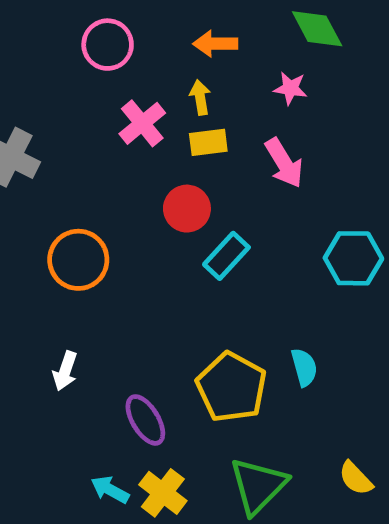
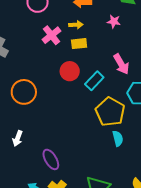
yellow arrow: (200, 97) -> (76, 25), turned 96
pink arrow: (284, 163) -> (121, 64), moved
cyan rectangle: (226, 256) -> (94, 81), moved
yellow pentagon: (231, 387) -> (110, 112), moved

